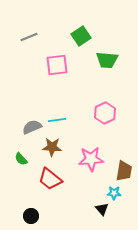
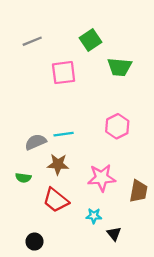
green semicircle: (21, 159) -> (23, 178), turned -40
cyan star: (114, 193) -> (94, 216), moved

